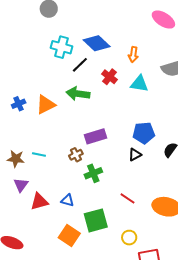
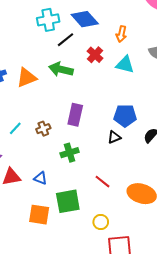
cyan cross: (61, 47) -> (48, 20), turned -30
purple rectangle: (96, 136) -> (75, 115), turned -65
cyan line: (39, 154) -> (15, 128), turned -64
brown cross: (76, 155) -> (43, 129), moved
orange square: (69, 236) -> (39, 215), turned -30

